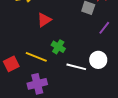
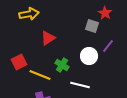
white circle: (98, 60) -> (89, 56), moved
red square: (11, 64) -> (19, 62), moved

